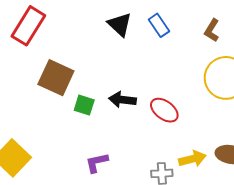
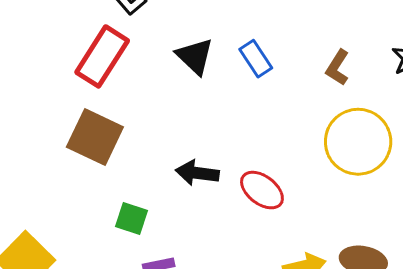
red rectangle: (28, 26) -> (102, 56), moved
green square: (84, 105) -> (132, 219), moved

